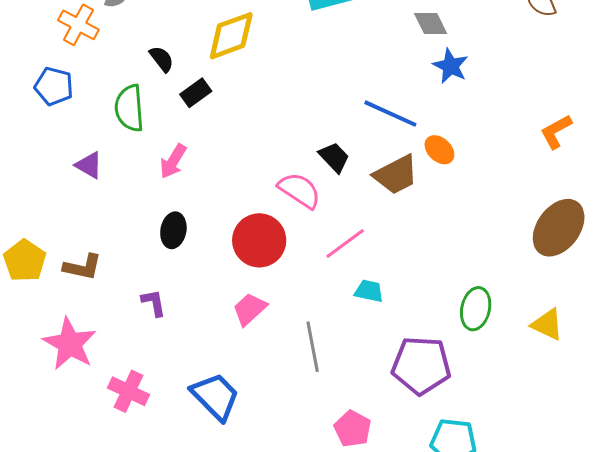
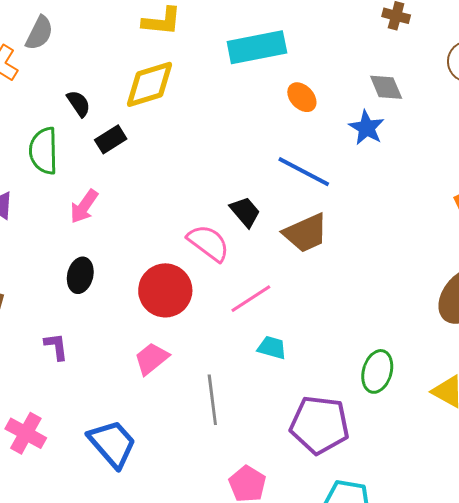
gray diamond: (431, 23) -> (386, 87), moved
orange ellipse: (439, 150) -> (302, 97), moved

